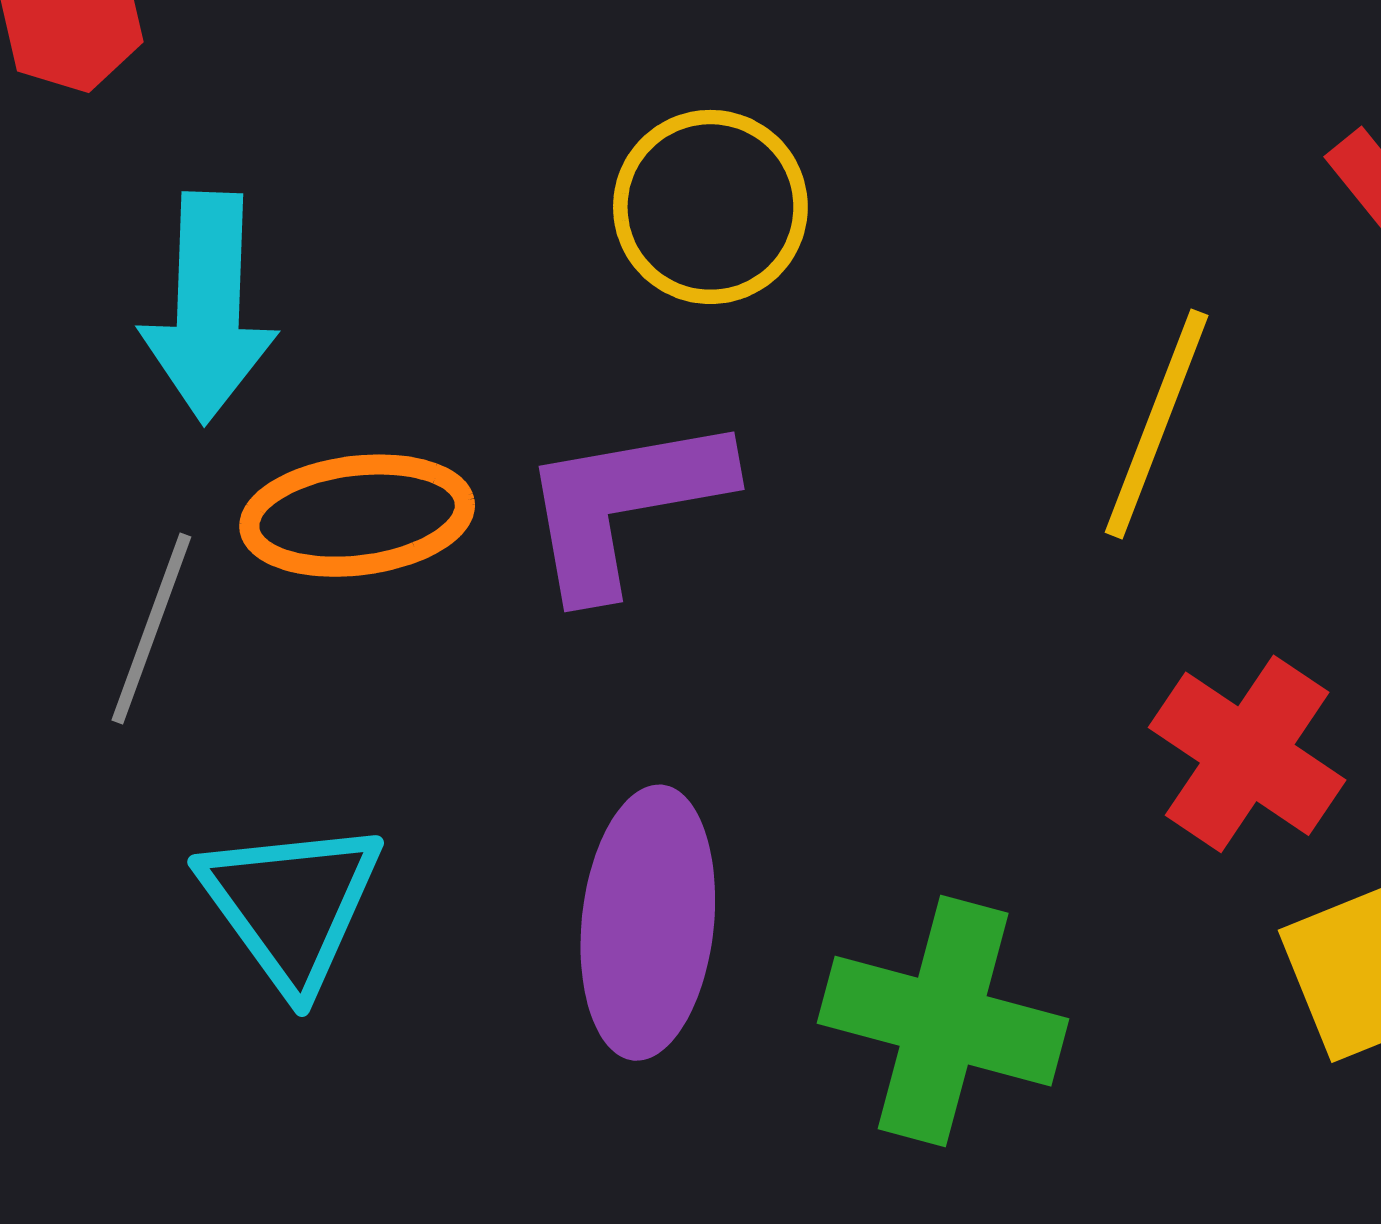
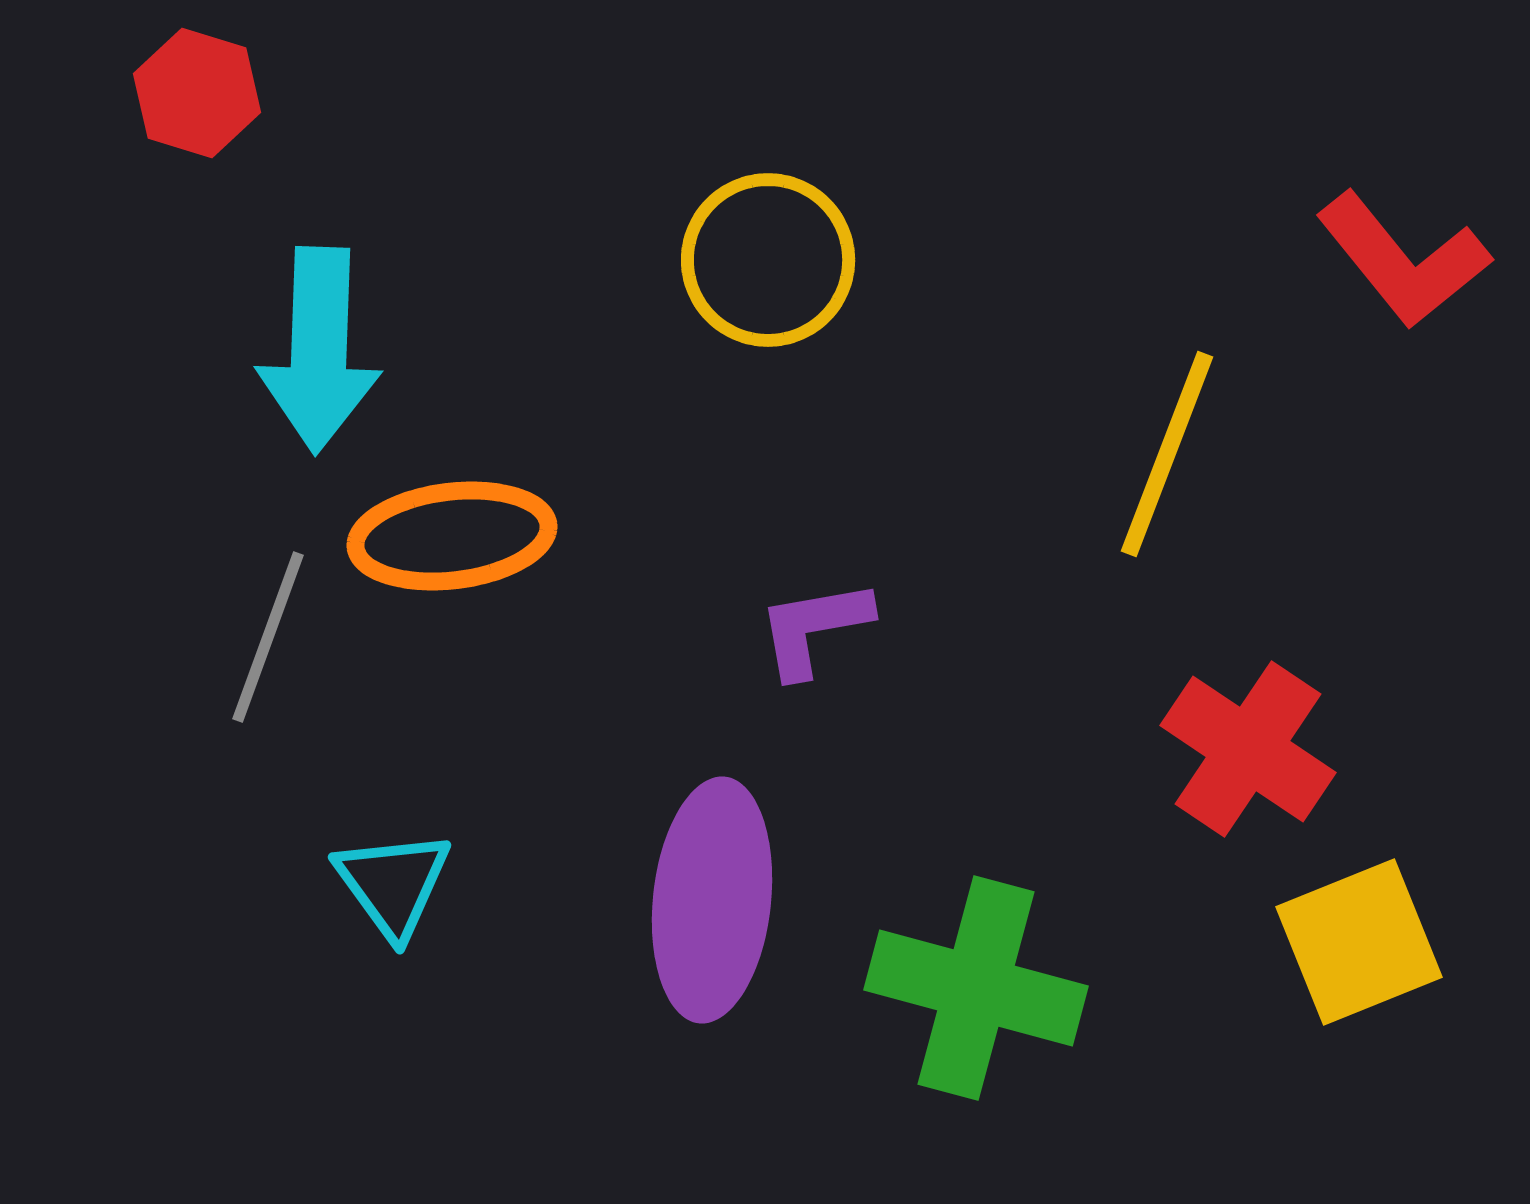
purple L-shape: (624, 504) -> (814, 628), moved, size x0.6
cyan triangle: (291, 905) -> (393, 884), size x0.7

